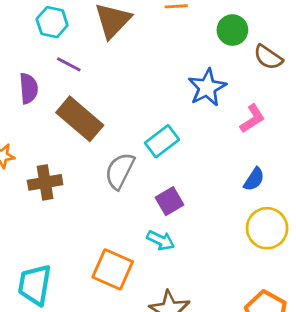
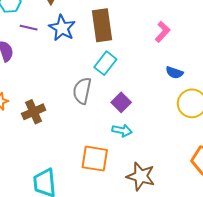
blue star: (207, 88) -> (62, 28), moved
brown rectangle: (80, 119) -> (102, 25), moved, turned 56
blue semicircle: (254, 179) -> (174, 73), turned 90

